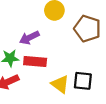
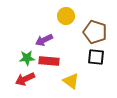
black square: (83, 81) -> (96, 57), moved

